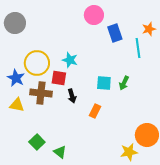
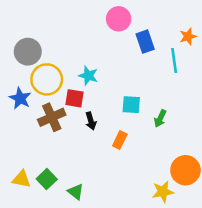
gray circle: (15, 23) -> (28, 52), moved
green arrow: (124, 83) -> (160, 119), moved
brown cross: (41, 93) -> (52, 117), turned -30
yellow triangle: (17, 105) -> (21, 179), moved

